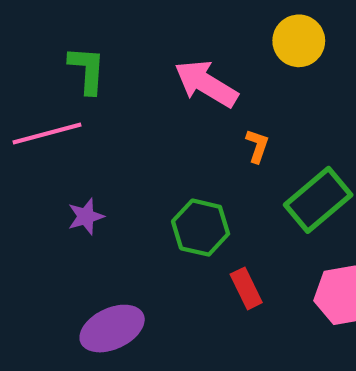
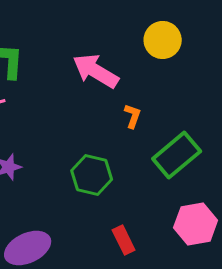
red rectangle: (246, 288) -> (124, 240), moved

